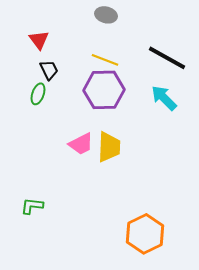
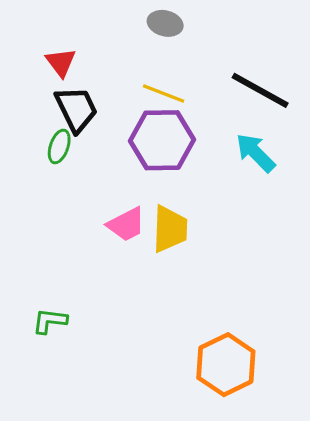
black trapezoid: (49, 70) -> (76, 109), size x1.5

